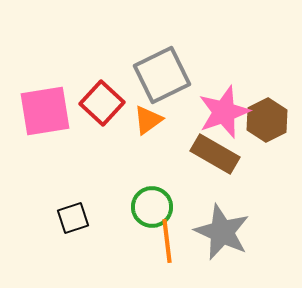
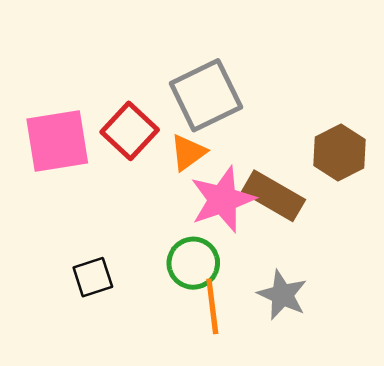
pink star: (224, 112) -> (223, 200), moved
gray star: (222, 232) -> (282, 295), size x0.7

